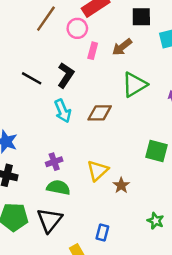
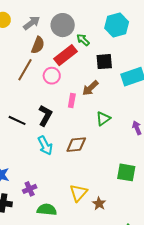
pink rectangle: (93, 51) -> (72, 100), moved
green triangle: (134, 85) -> (103, 119), size x0.7
purple cross: (54, 162) -> (30, 189), moved

